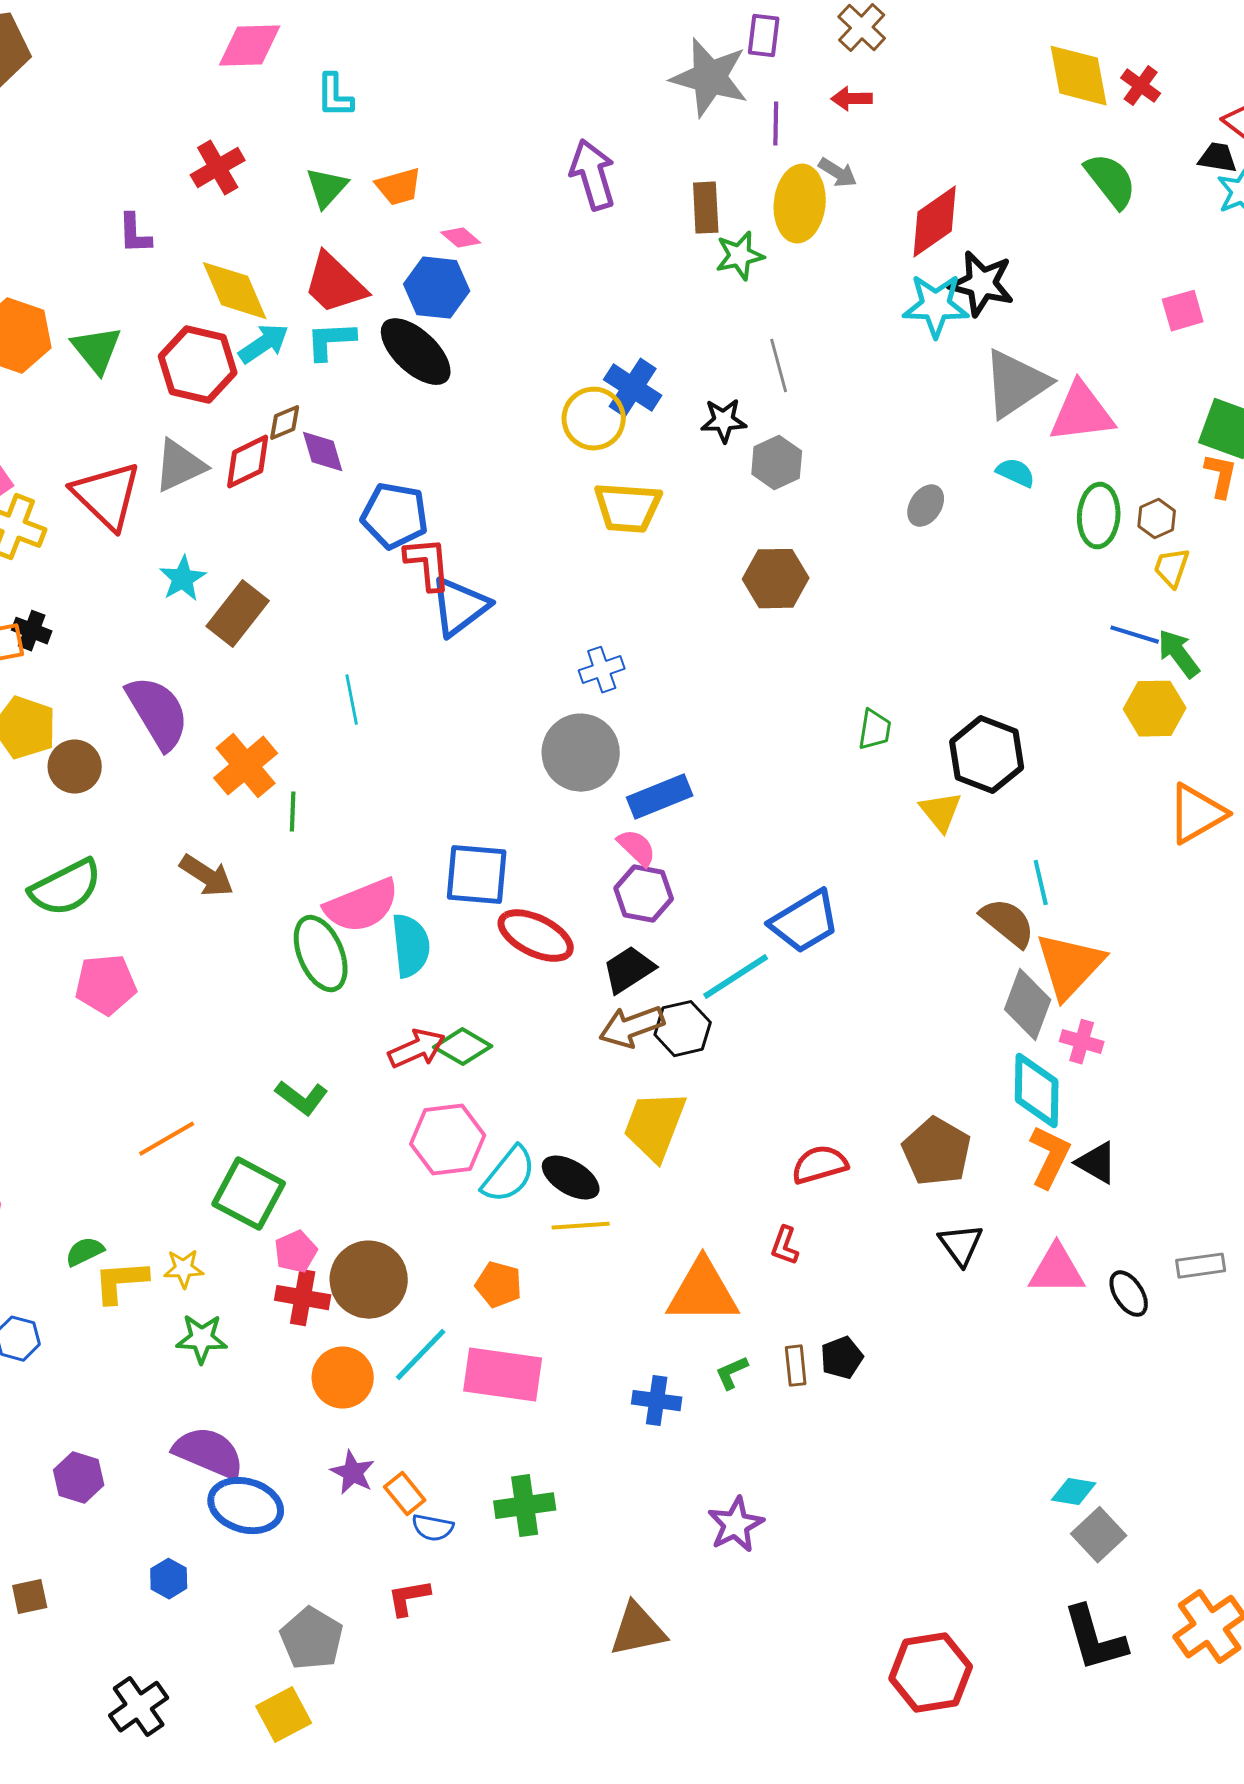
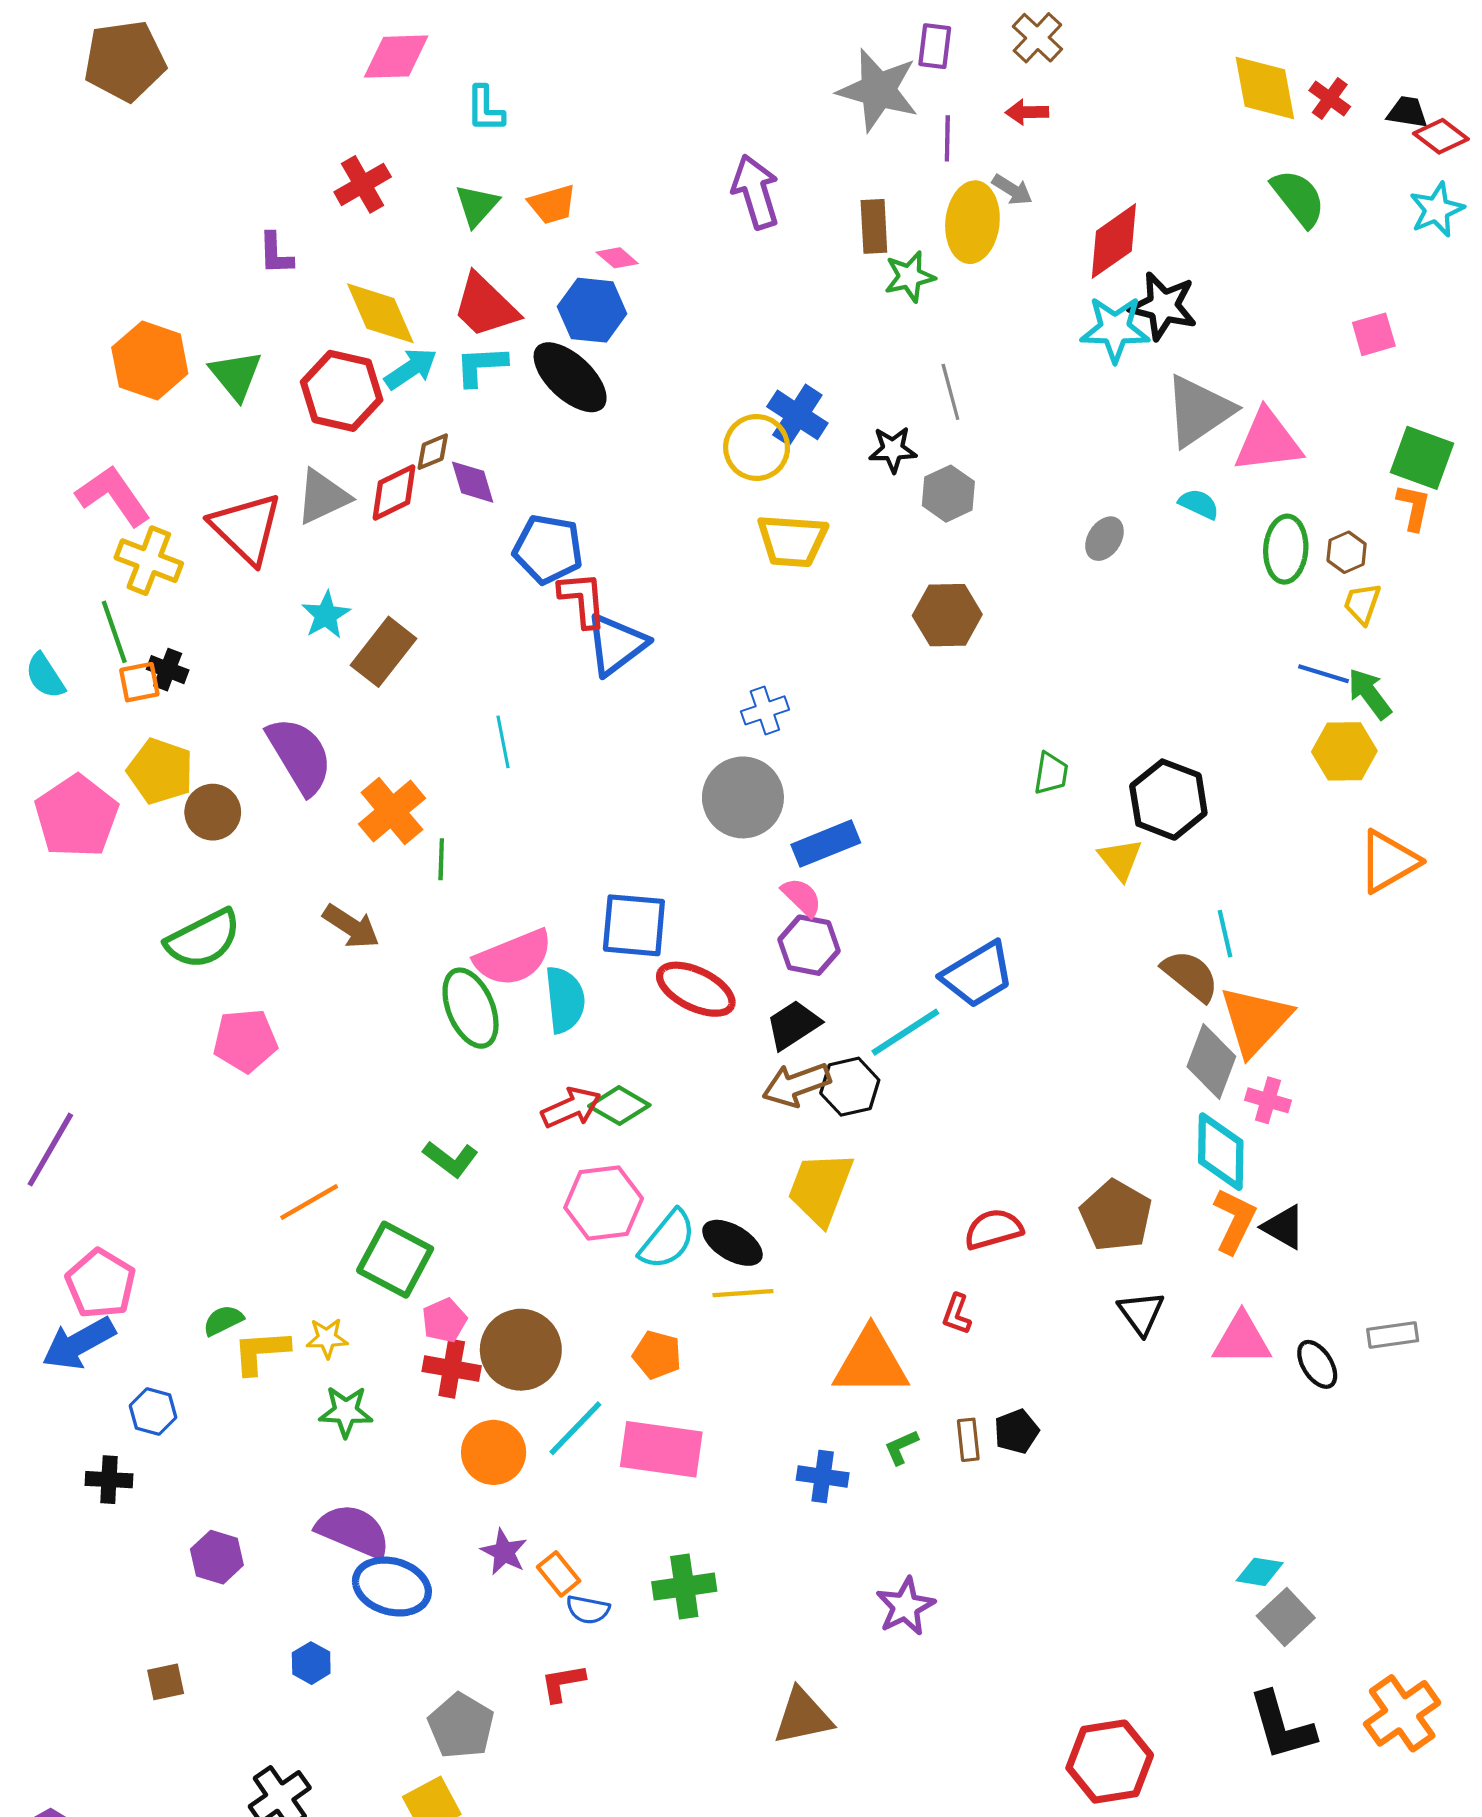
black trapezoid: (1218, 158) -> (1407, 112), moved

